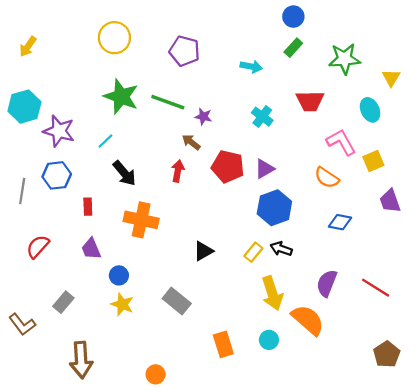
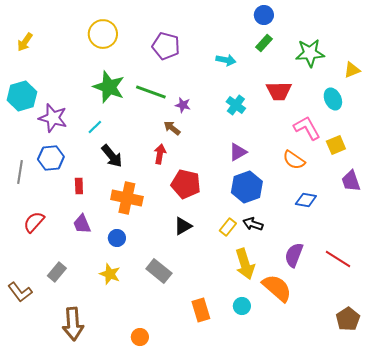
yellow triangle: (391, 78) -> (352, 70), turned 36
red pentagon: (228, 167) -> (186, 184), moved
blue circle: (119, 275) -> (117, 238), moved

